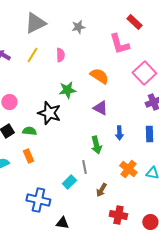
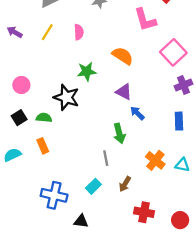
blue arrow: (119, 133) -> (137, 113), moved, turned 136
cyan rectangle: (69, 182) -> (93, 186), moved

